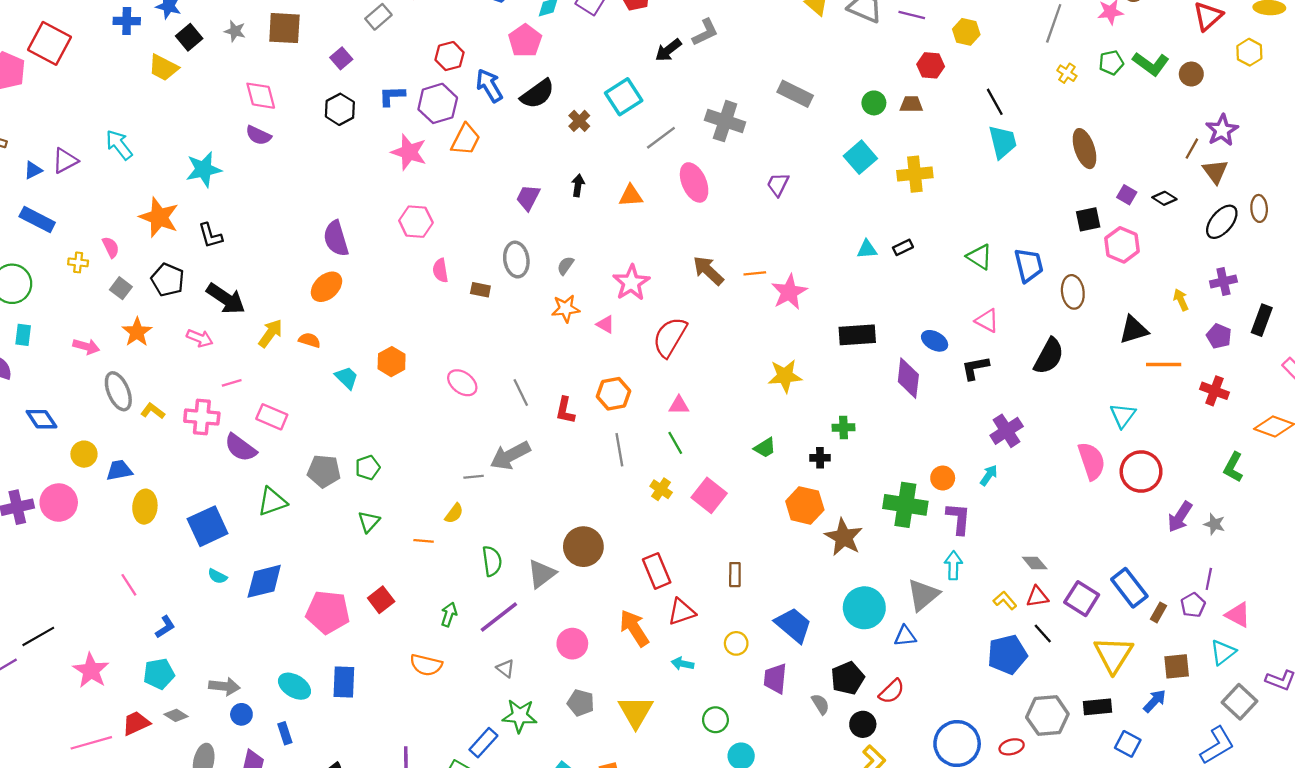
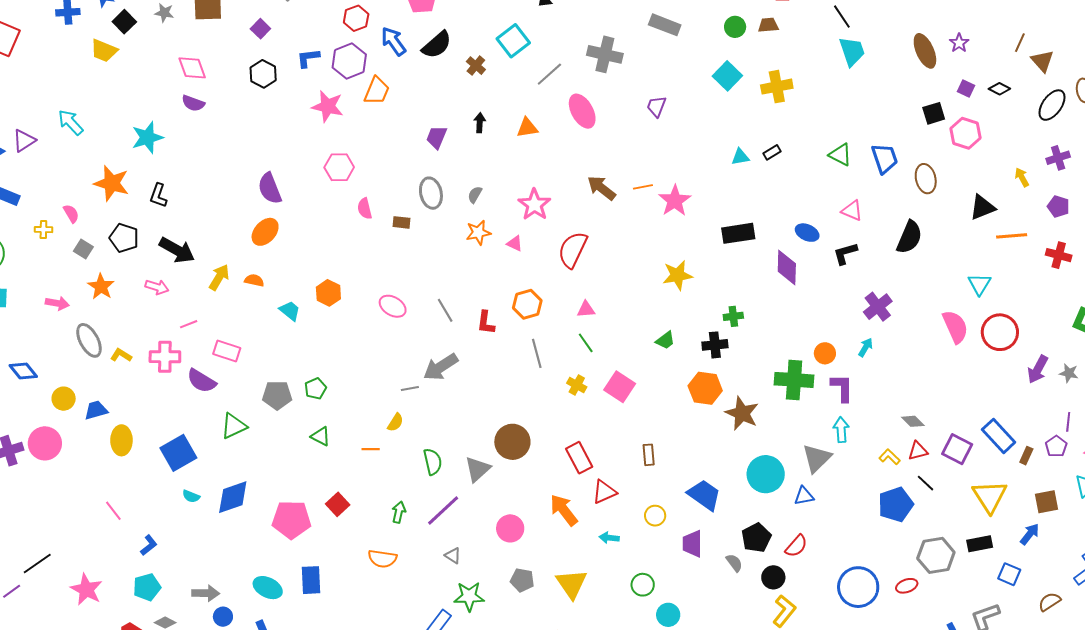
purple star: (1222, 130) -> (959, 43), moved, size x0.7
black L-shape: (210, 236) -> (158, 195), turned 40
black cross: (820, 458) -> (715, 345), size x1.4
green triangle: (369, 522) -> (321, 436), turned -40

